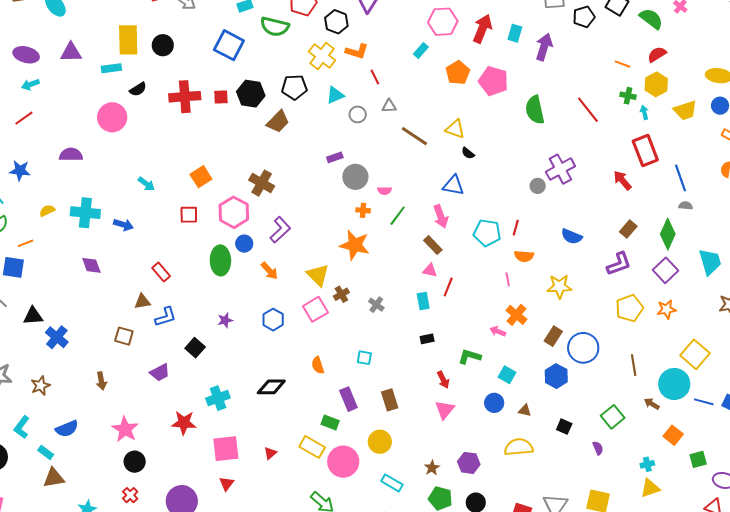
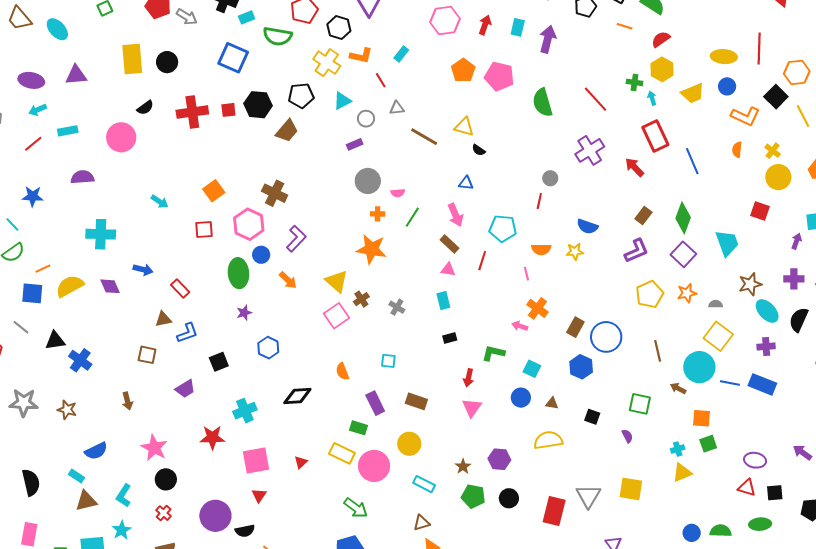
red arrow: (482, 29) -> (485, 25), size x0.7
cyan rectangle: (421, 50) -> (401, 54), moved
orange line: (623, 64) -> (625, 26), moved
cyan rectangle: (111, 68) -> (68, 131), moved
purple rectangle: (335, 157) -> (355, 144), moved
purple cross: (560, 169) -> (590, 150), moved
blue triangle: (453, 185) -> (466, 183), size x0.7
gray semicircle: (686, 206) -> (716, 304), moved
yellow semicircle: (47, 211) -> (70, 286), moved, size x1.8
blue arrow: (123, 225) -> (143, 270), moved
red line: (516, 228) -> (539, 201), moved
red line: (448, 287) -> (482, 261), moved
yellow star: (559, 287) -> (575, 252), moved, size x0.7
purple star: (225, 320) -> (244, 313), moved
blue hexagon: (273, 320) -> (268, 348), moved
black square: (195, 348) -> (219, 362), turned 30
red arrow: (443, 380) -> (469, 378), turned 42
brown star: (41, 386) -> (67, 410), turned -30
brown rectangle: (390, 400) -> (416, 401), turned -50
green square: (613, 417) -> (640, 404), turned -35
cyan L-shape: (22, 427) -> (124, 496), moved
orange square: (673, 435) -> (702, 418), turned -30
green square: (698, 459) -> (708, 444), moved

